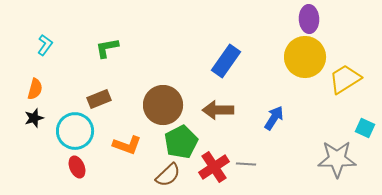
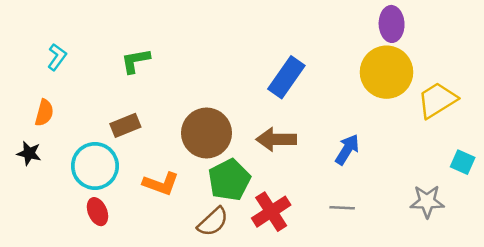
black star: (34, 118) -> (29, 153), moved, turned 30
gray star: (337, 159) -> (427, 201), size x0.7
gray line: (246, 164) -> (342, 208), moved

